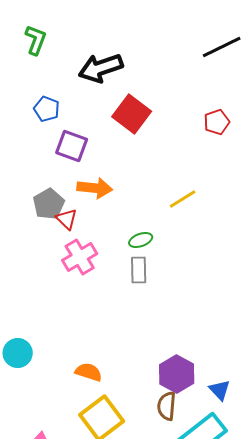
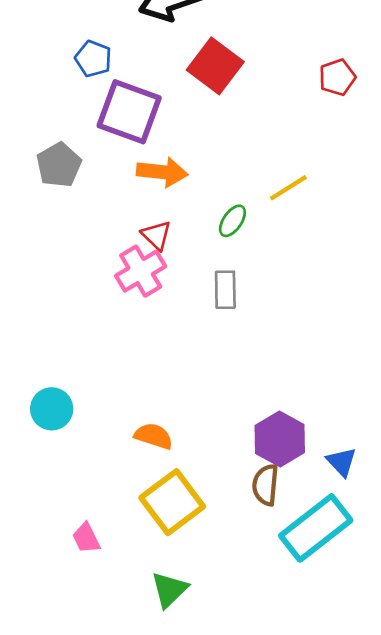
purple square: (72, 146) -> (129, 112), size x1.4
gray pentagon: (49, 204) -> (59, 165), moved
red triangle: (67, 219) -> (156, 235), moved
green ellipse: (141, 240) -> (232, 221), moved, turned -35

